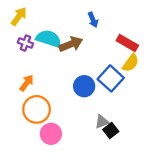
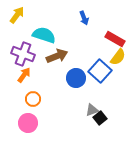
purple cross: (25, 43) -> (23, 54), moved, size x1.6
brown arrow: (71, 44) -> (57, 56), moved
orange circle: (37, 109) -> (33, 99), size x0.6
pink circle: (51, 134) -> (28, 123), moved

